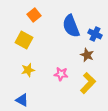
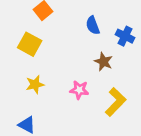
blue semicircle: (71, 26) -> (93, 25), size x0.6
brown star: (87, 55) -> (103, 62), moved

